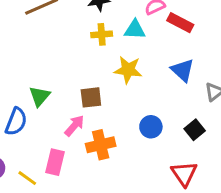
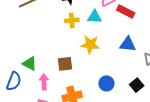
blue triangle: (183, 70) -> (128, 44), turned -36
green triangle: (40, 96) -> (30, 63), turned -42
pink arrow: (74, 126) -> (44, 82), moved, turned -42

